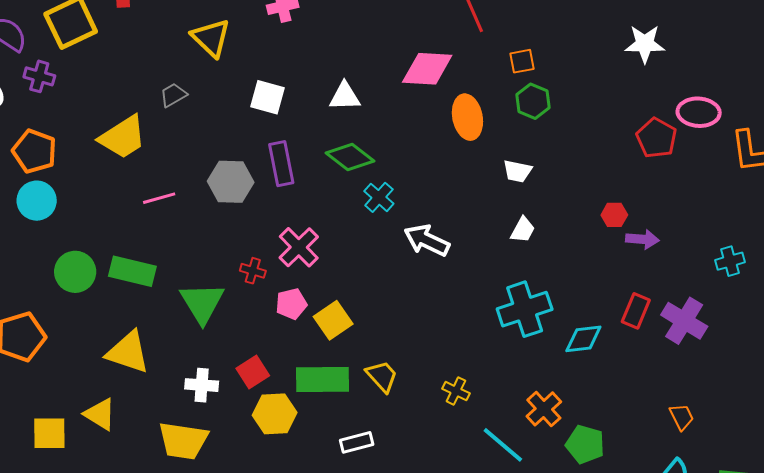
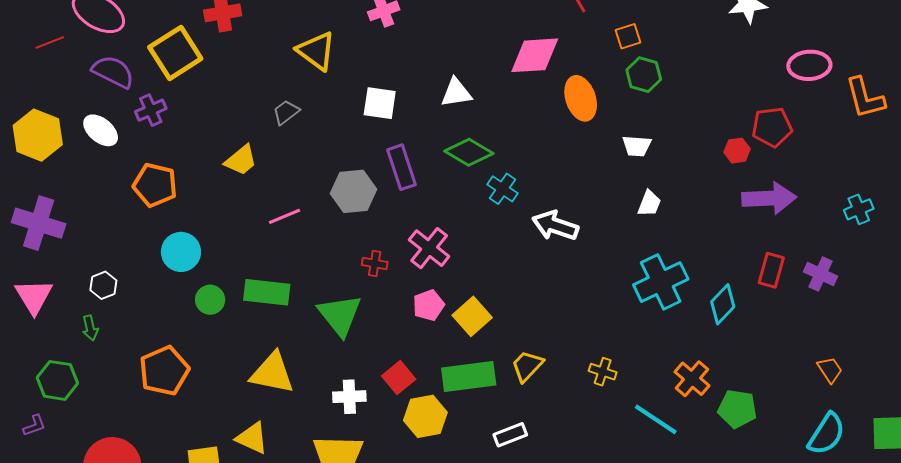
purple cross: (39, 76) -> (151, 110), turned -32
yellow trapezoid: (123, 137) -> (241, 160), size x0.7
red pentagon: (656, 138) -> (772, 127), moved, turned -30
cyan circle: (37, 201) -> (181, 252), moved
red hexagon: (614, 215) -> (737, 151), moved
purple arrow: (642, 239) -> (769, 198), size x1.6
red cross: (253, 271) -> (375, 263), moved
green circle: (75, 272) -> (210, 300), size x0.7
purple cross: (684, 321) -> (821, 274), size x0.7
cyan diamond: (583, 339) -> (723, 304), turned -33
yellow trapezoid: (382, 376) -> (527, 366), turned -87

